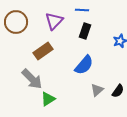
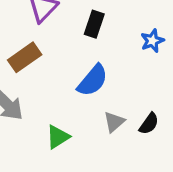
green triangle: (48, 99) -> (58, 137), moved

